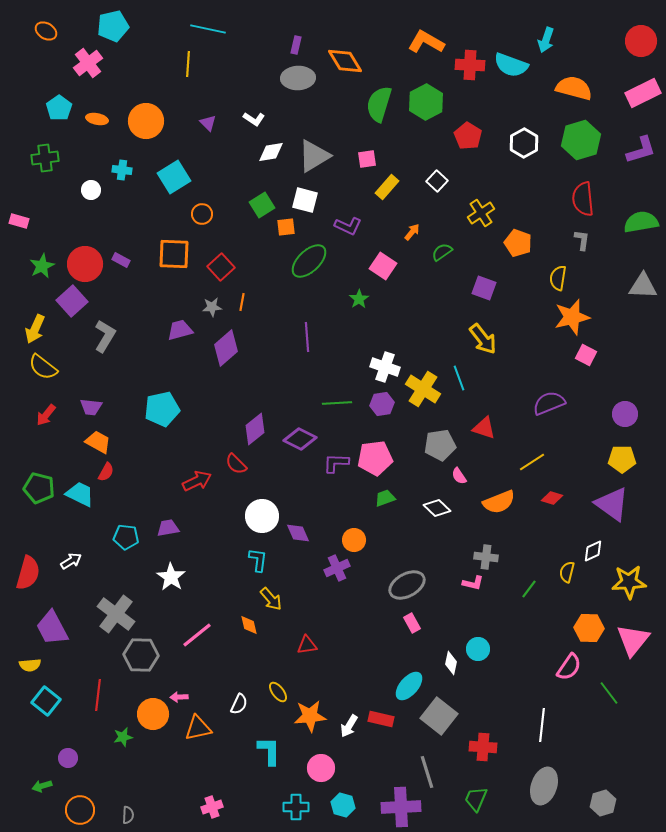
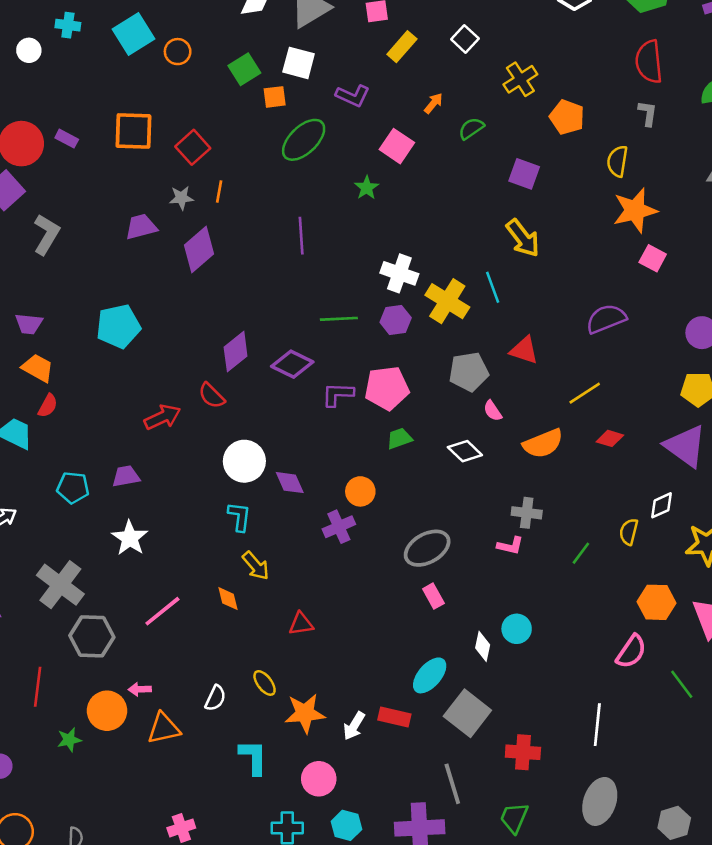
orange circle: (202, 214) -> (178, 52), moved

